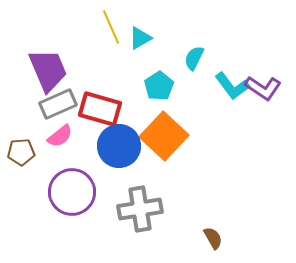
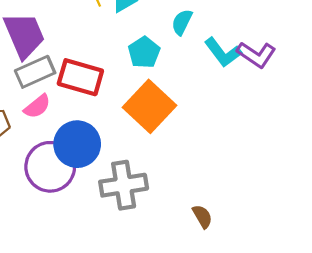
blue circle: (119, 146) -> (77, 144), moved

